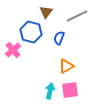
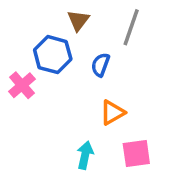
gray line: (77, 16) -> (131, 27), turned -45
pink square: (70, 90) -> (136, 153), moved

